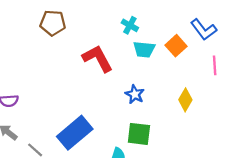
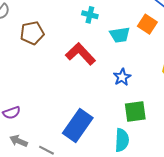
cyan cross: (130, 25) -> (90, 15), moved
blue star: (135, 94) -> (122, 77), turned 30

